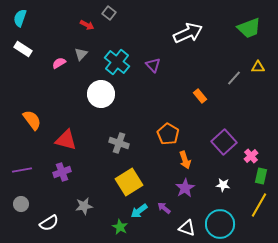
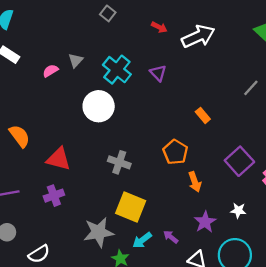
red arrow: (87, 25) -> (159, 27), moved
orange rectangle: (200, 96) -> (203, 115), moved
yellow square: (129, 182) -> (131, 207), turned -36
purple star: (185, 188) -> (205, 222), moved
gray star: (84, 206) -> (99, 232), moved, size x1.5

